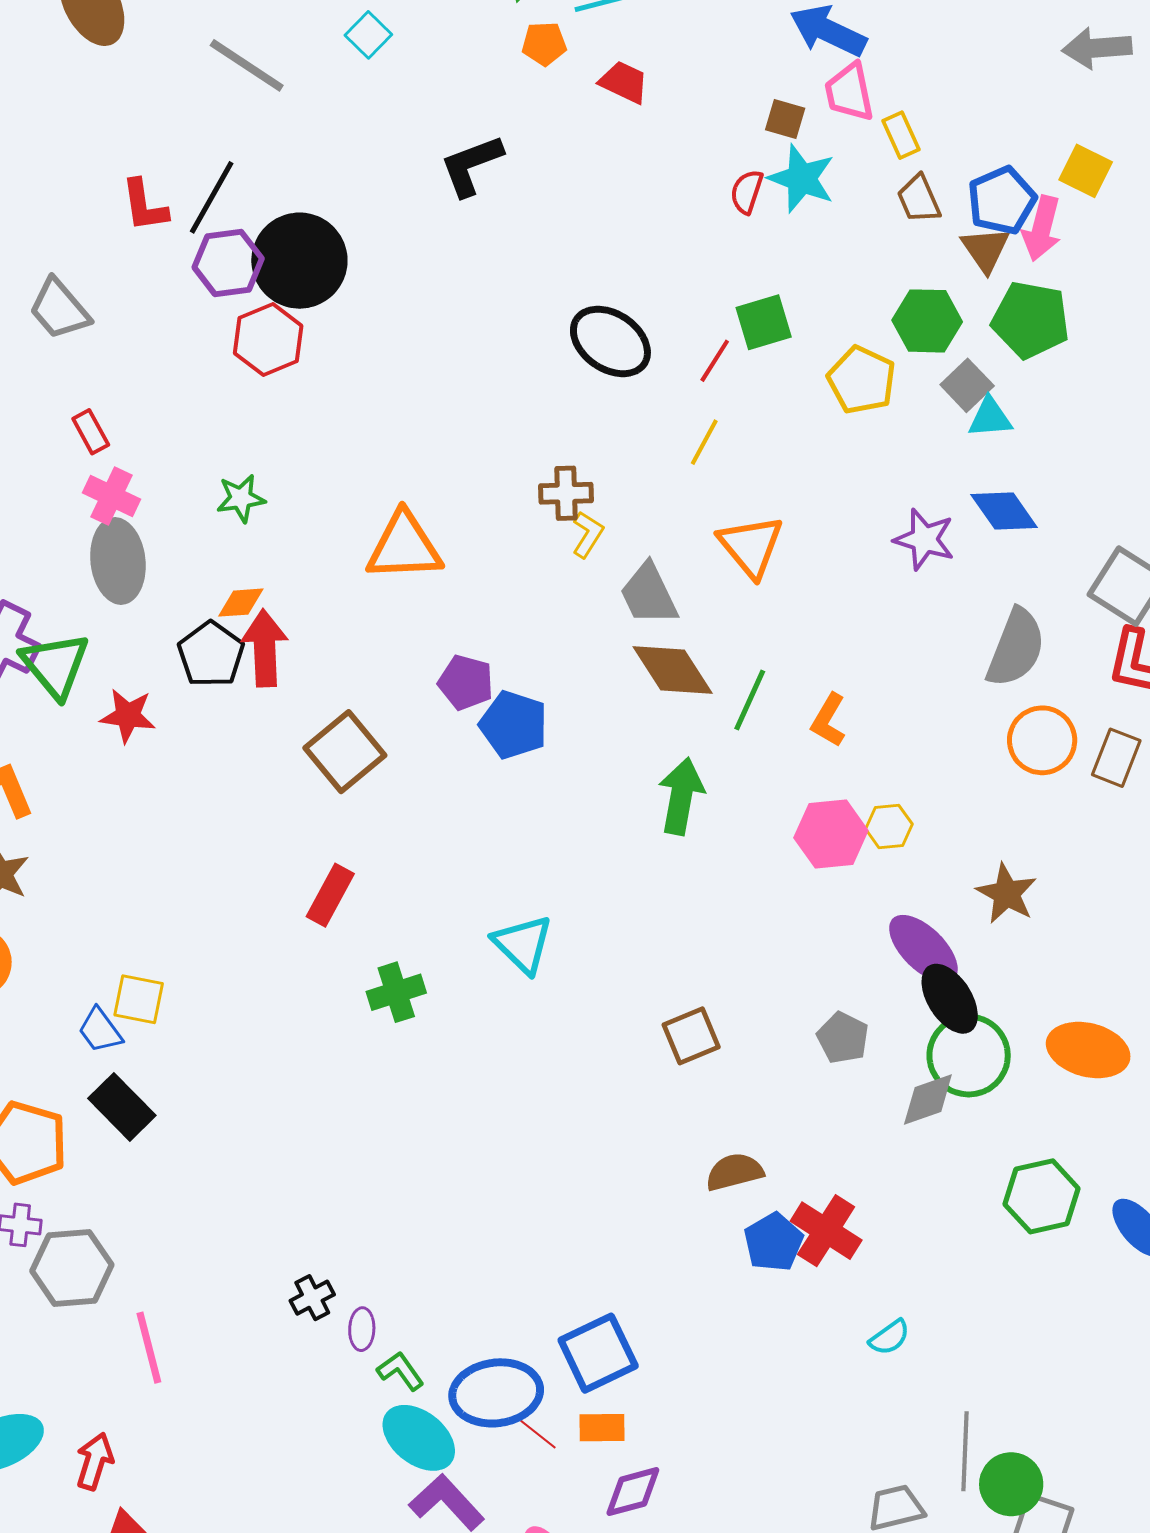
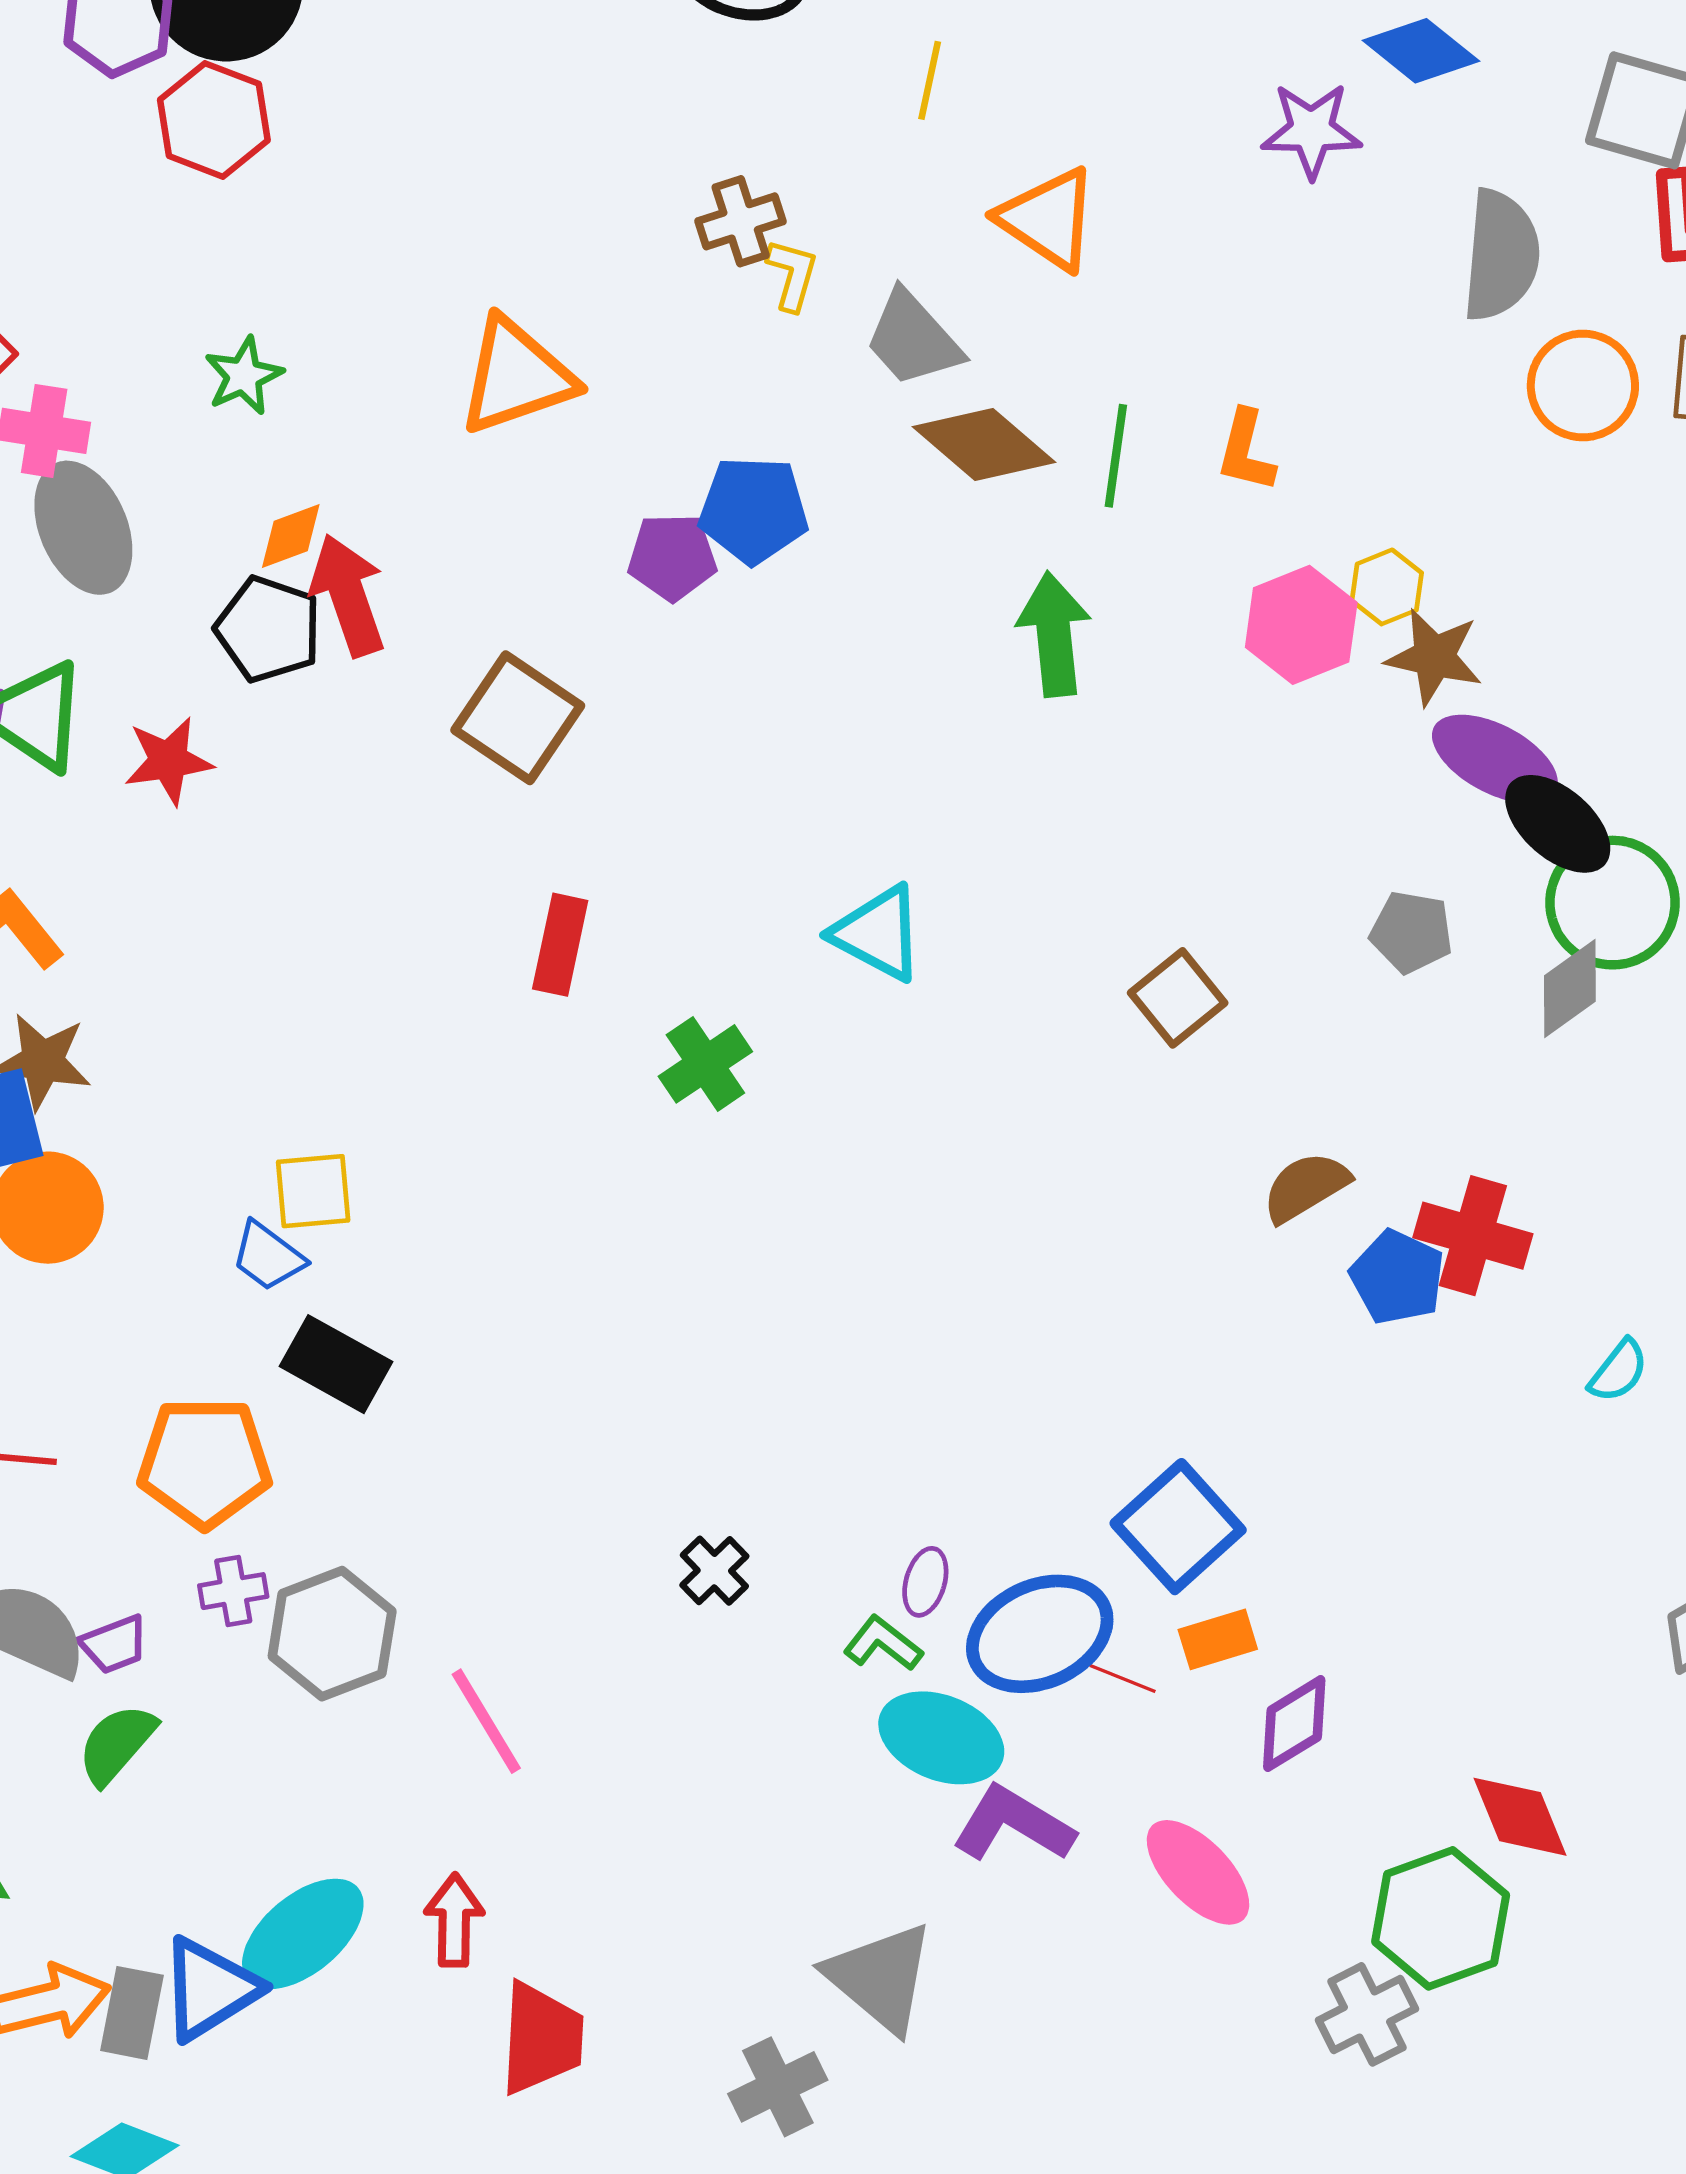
blue pentagon: (514, 725) -> (753, 510), moved
brown star: (1007, 894) -> (1434, 657), moved
purple ellipse: (362, 1329) -> (925, 1582), moved, turned 30

